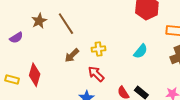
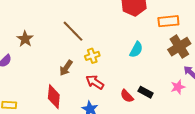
brown line: (66, 24) -> (73, 31), moved
red diamond: (35, 75) -> (54, 97), moved

